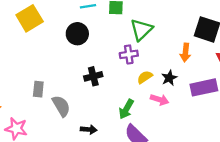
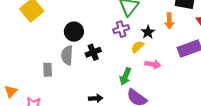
black circle: (77, 34) -> (74, 32), moved
black star: (169, 78) -> (148, 32), moved
gray semicircle: (61, 106) -> (67, 55), moved, turned -138

